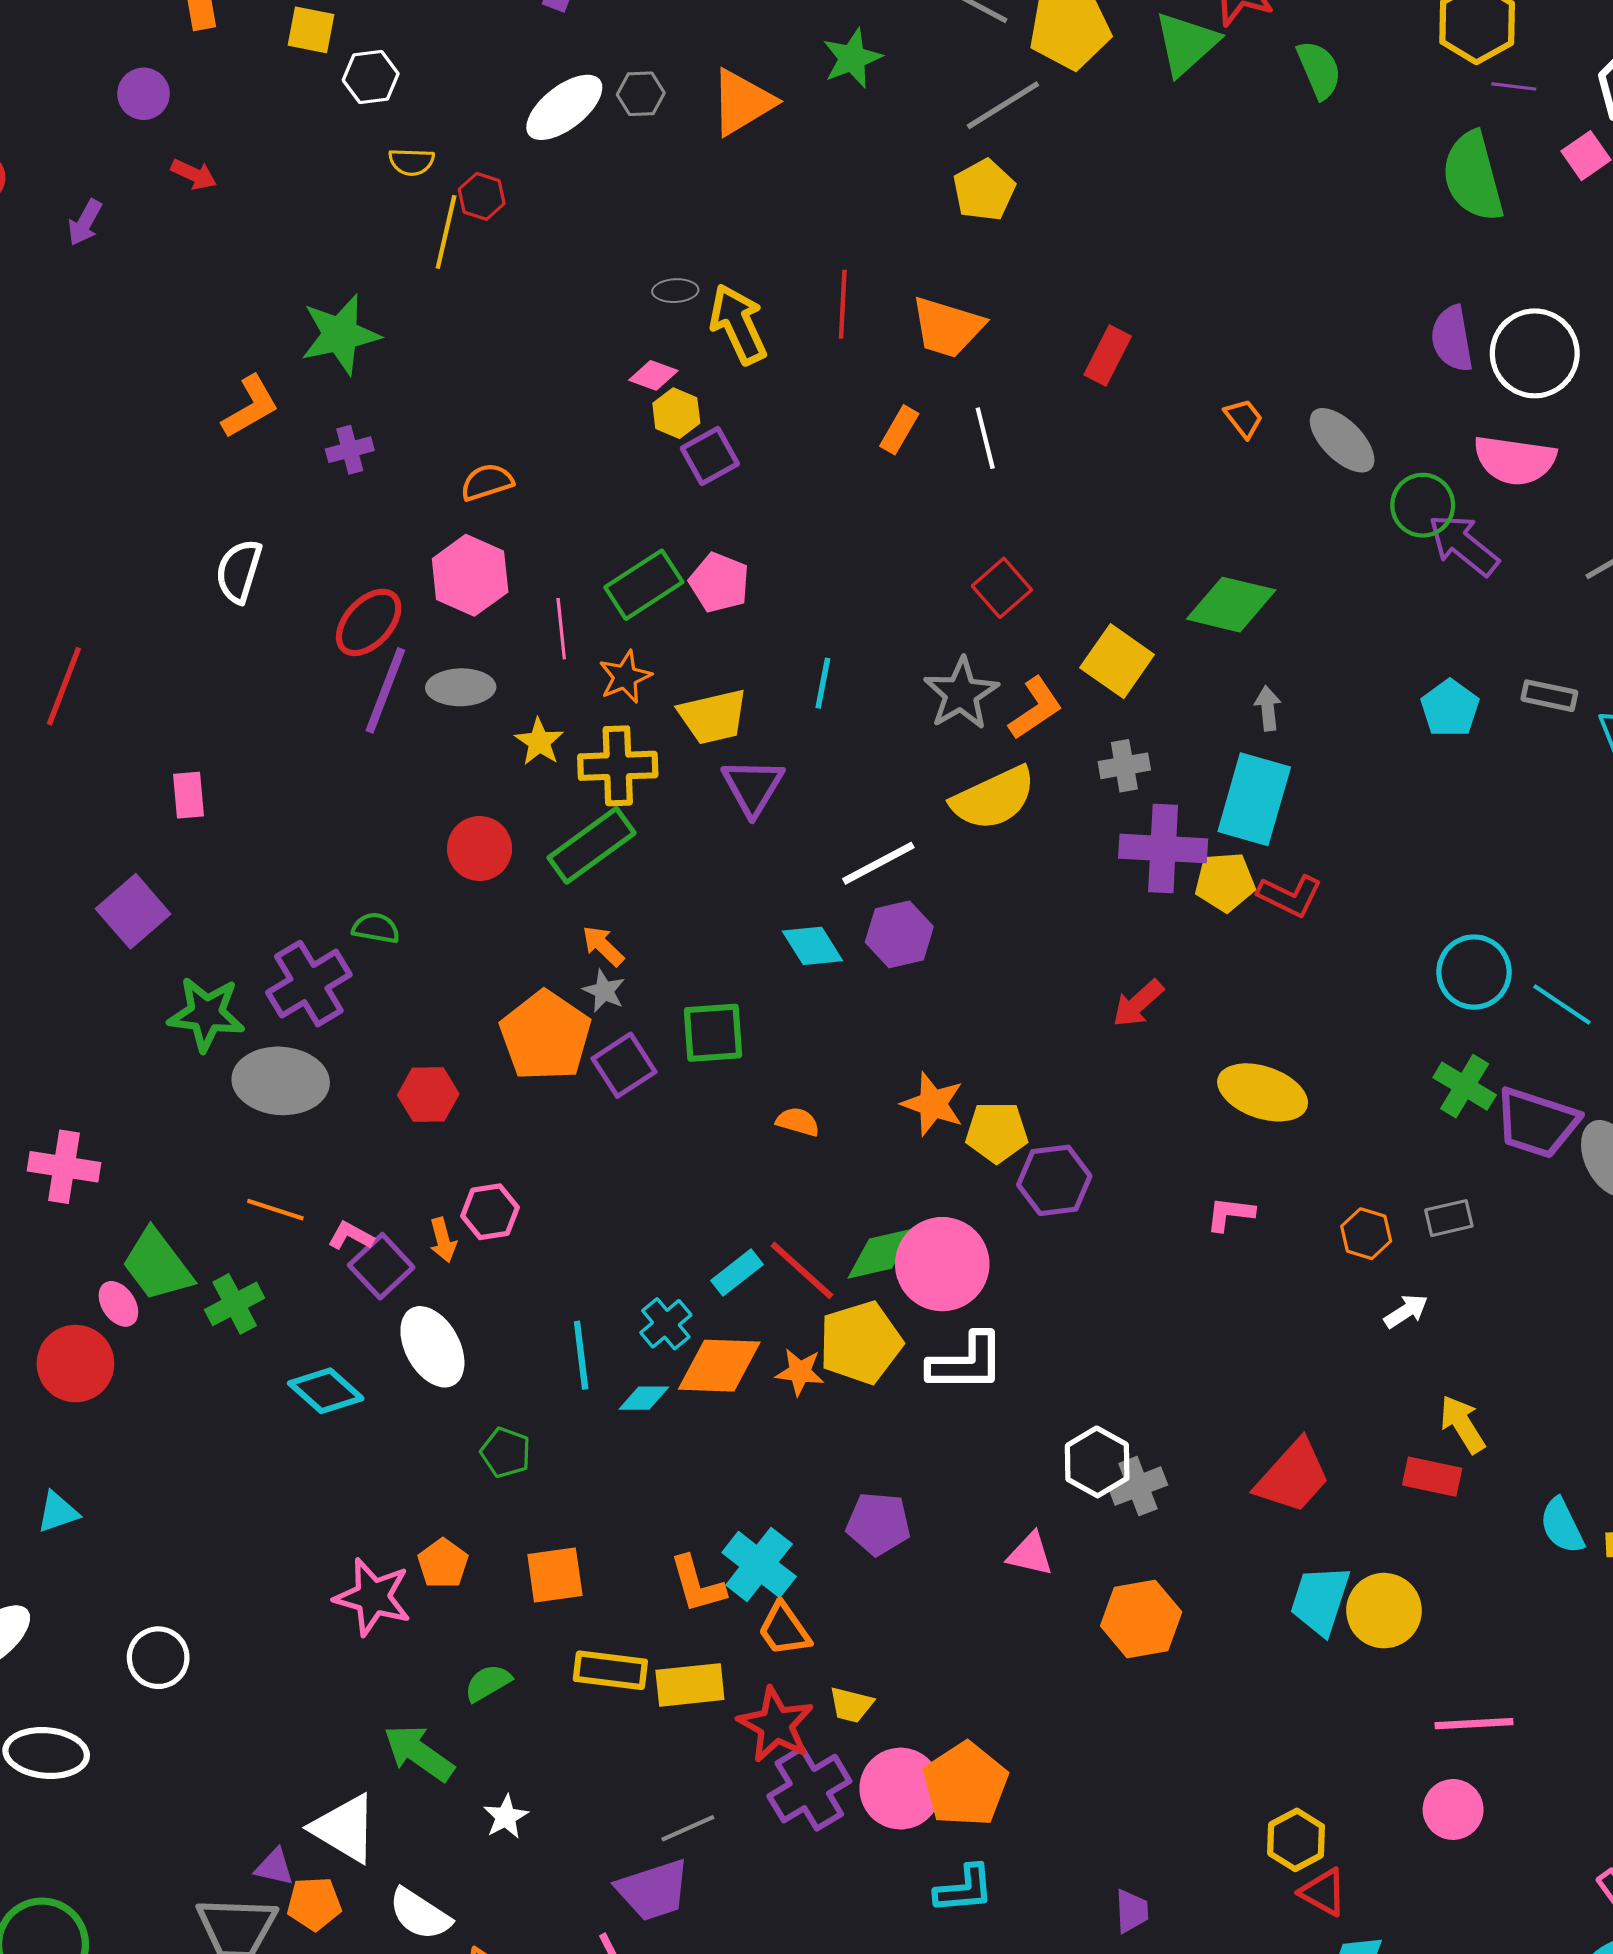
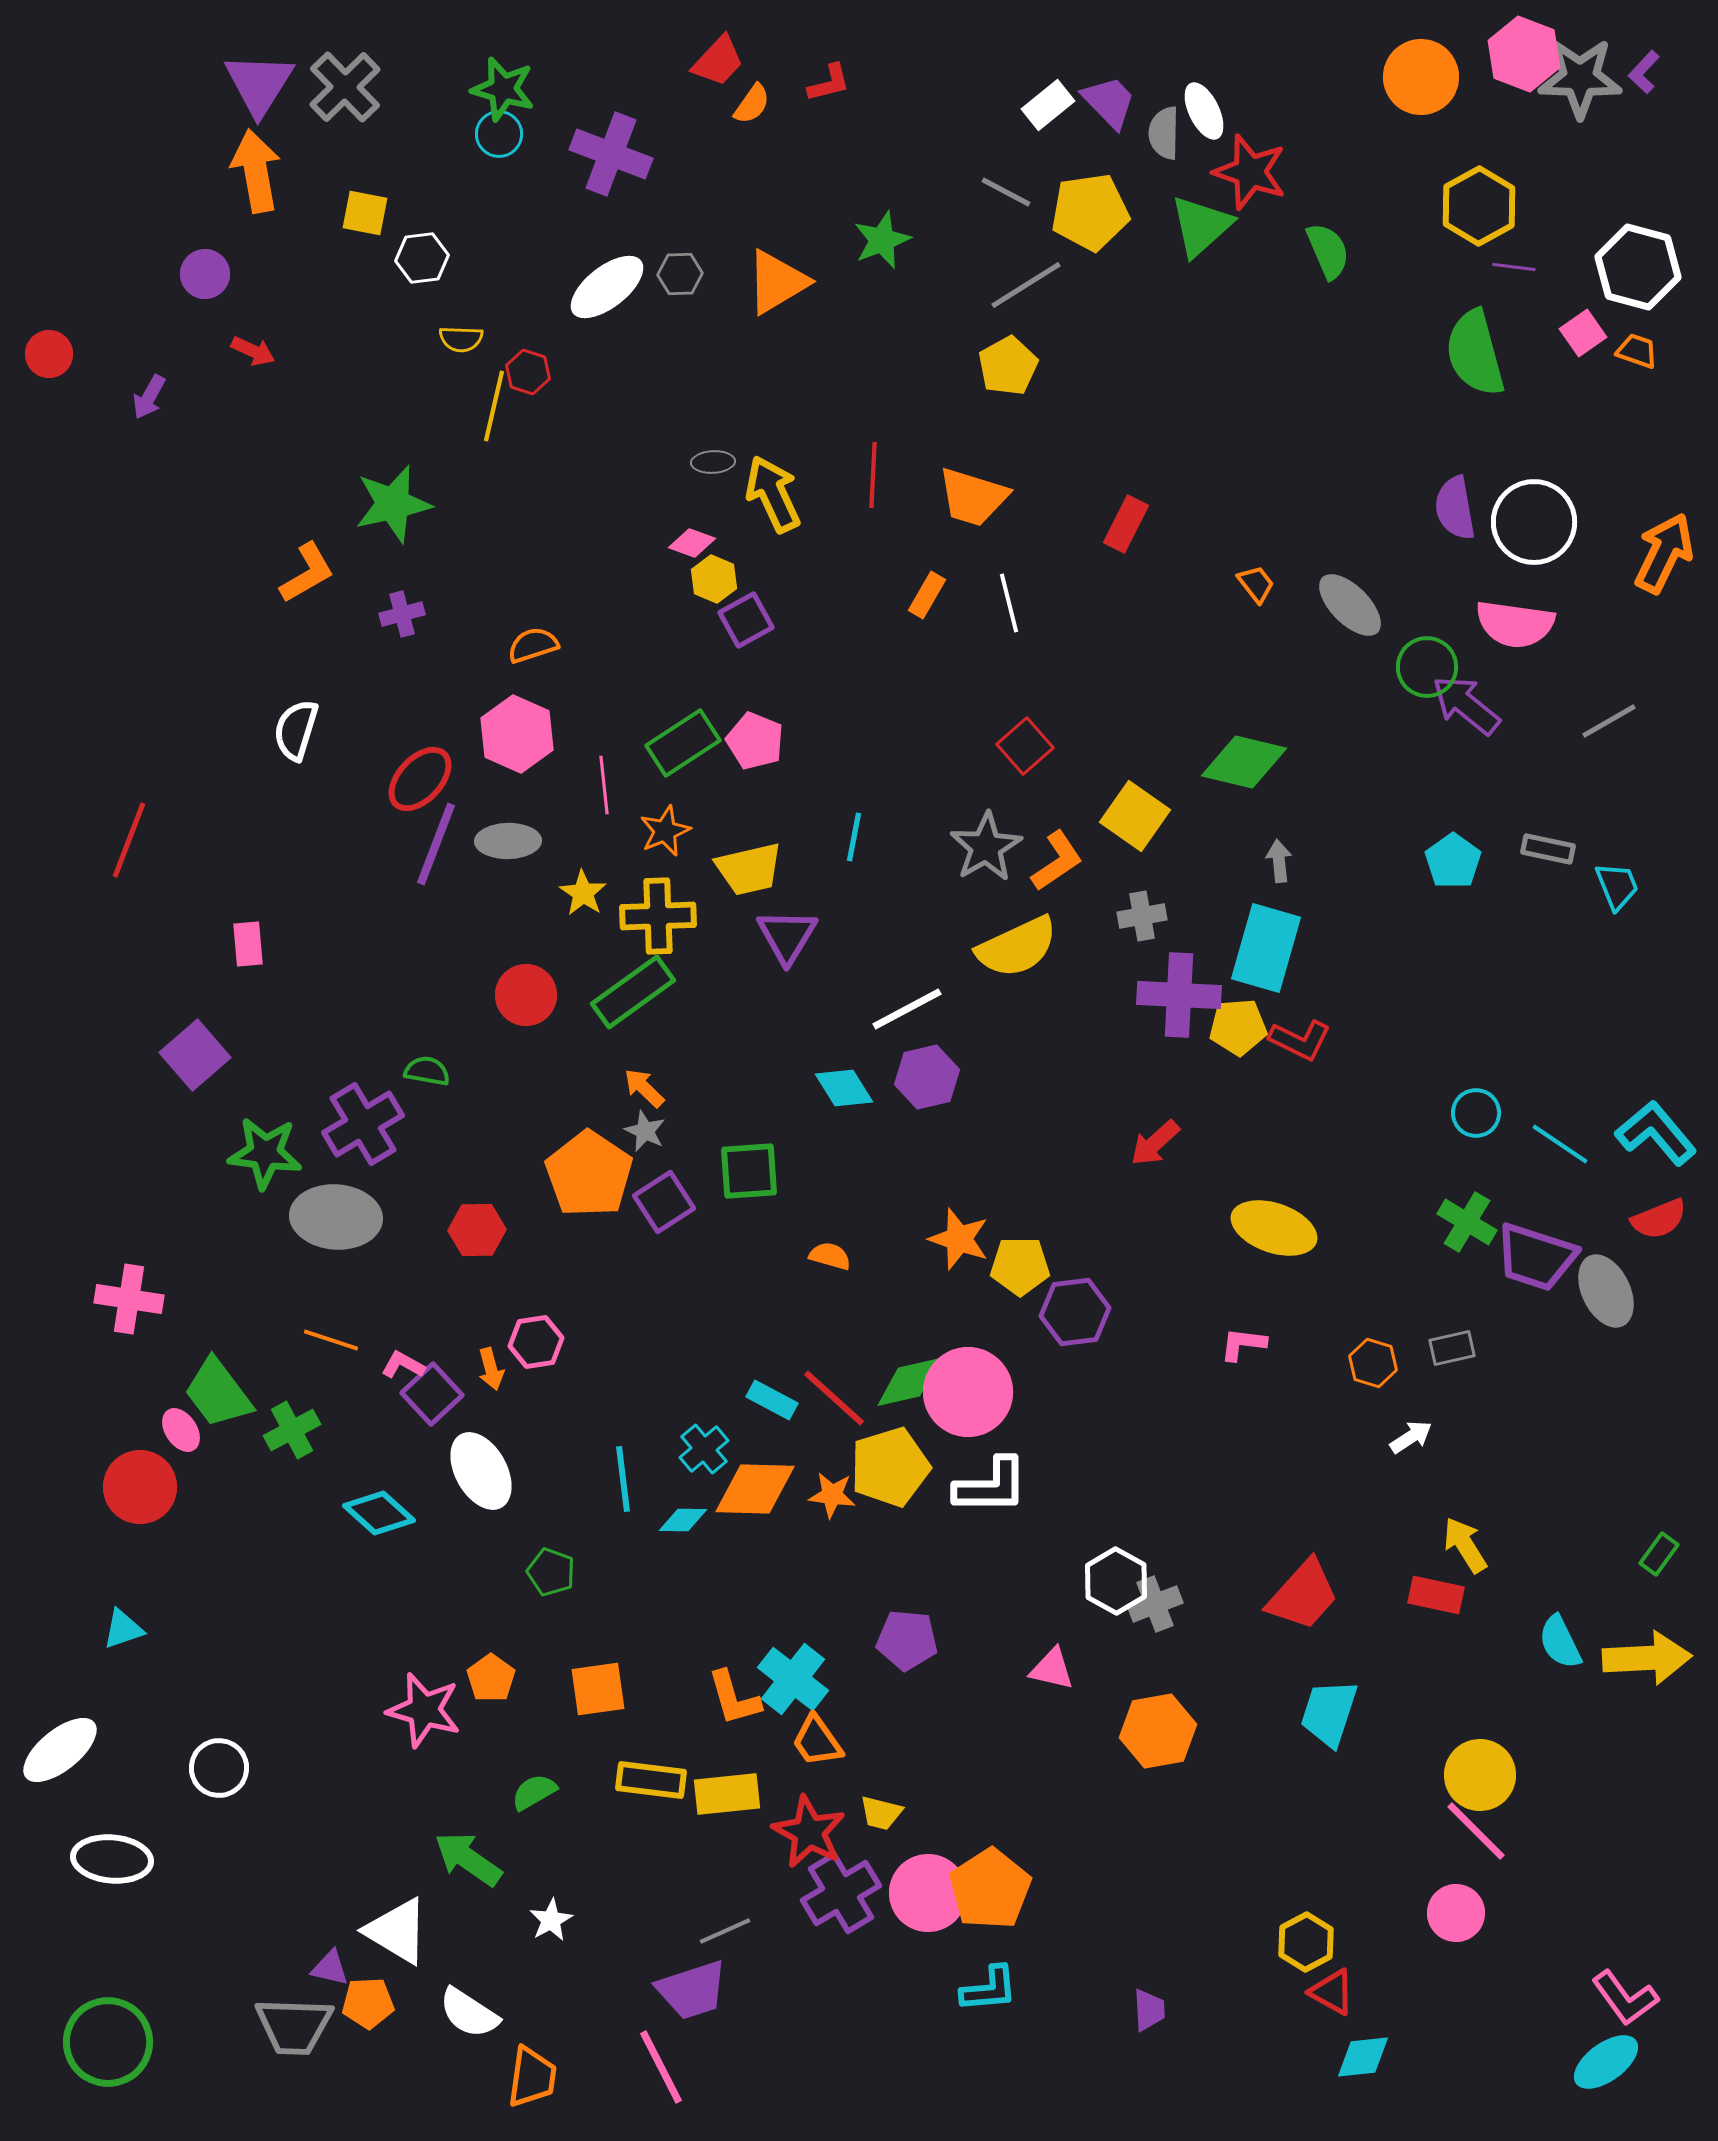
cyan circle: (1474, 972) -> (1476, 1113), size x0.7
cyan rectangle: (737, 1272) -> (772, 1400), turned 66
yellow circle: (1384, 1611) -> (1480, 1775), moved
pink line: (1474, 1724) -> (1476, 1831), turned 48

